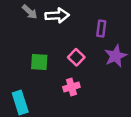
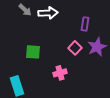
pink square: (76, 57) -> (75, 48), moved

